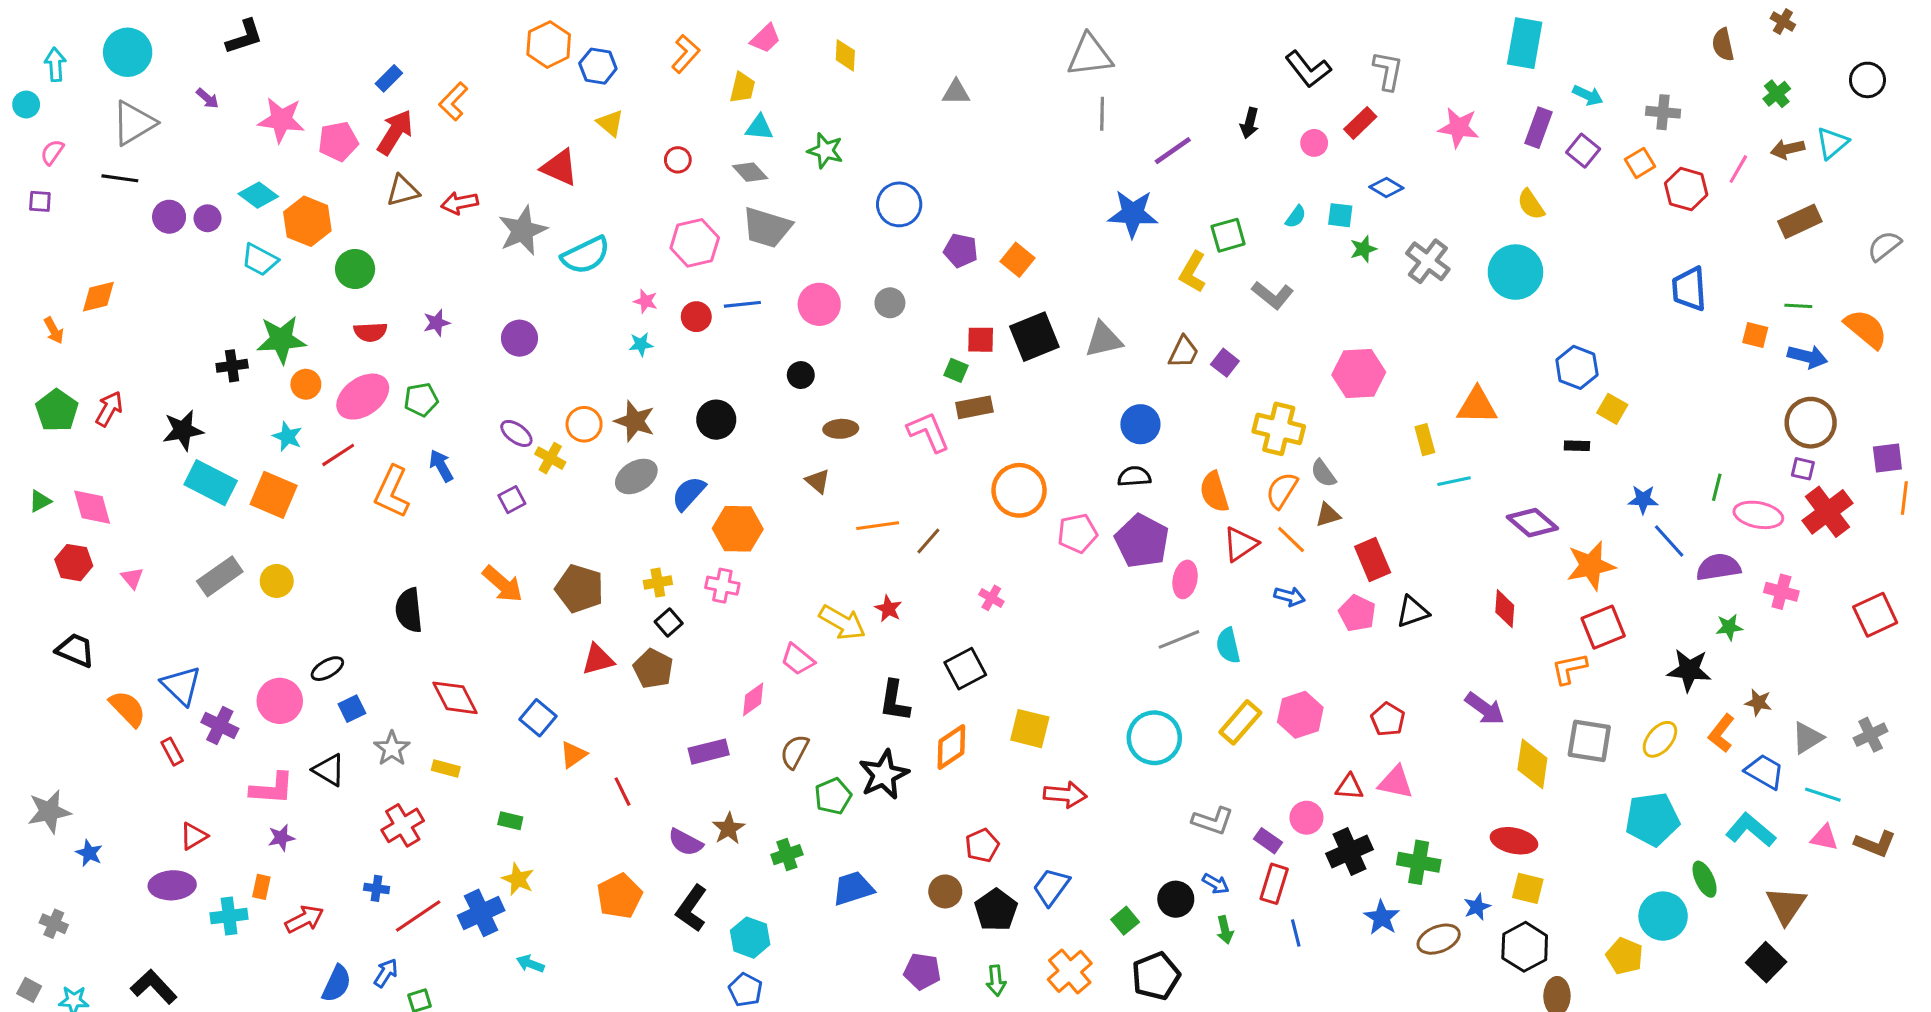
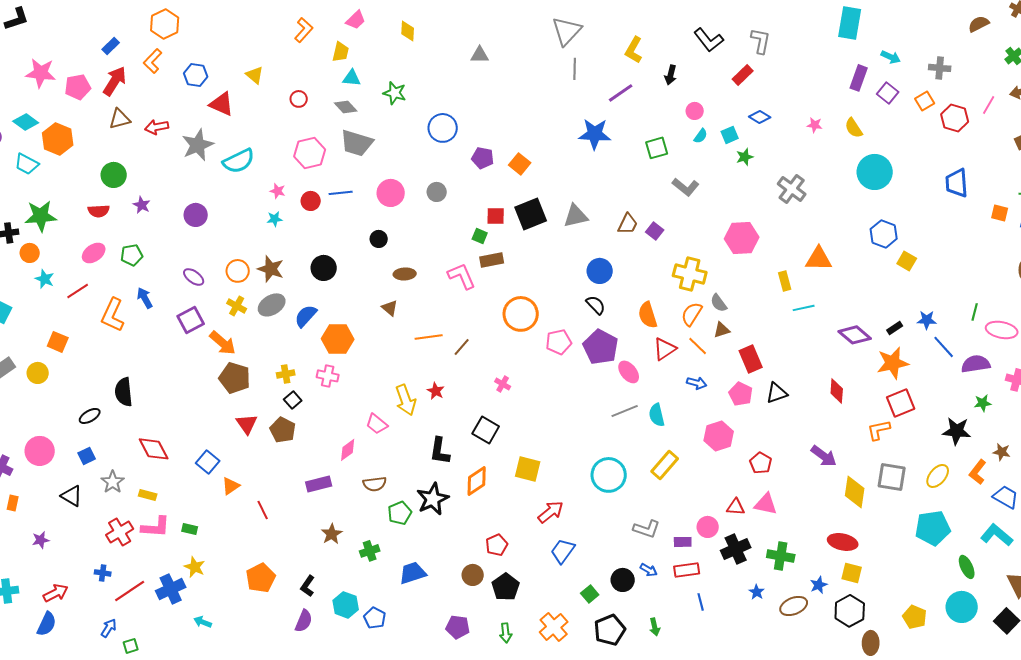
orange hexagon: (549, 45) -> (165, 24), moved
brown semicircle: (1723, 45) -> (979, 24), turned 75
gray triangle: (1090, 55) -> (567, 31), turned -40
blue hexagon: (598, 66) -> (196, 75), moved
pink star: (1459, 128) -> (815, 125), moved, size x0.6
pink circle: (1314, 143) -> (695, 111), moved
cyan square: (1340, 215) -> (730, 135), turned -30
gray cross: (1428, 261) -> (792, 189), moved
green circle: (355, 269) -> (114, 175), moved
yellow L-shape: (1193, 272) -> (634, 50), moved
cyan circle: (1515, 272) -> (875, 172), moved
purple star: (437, 323) -> (142, 205), turned -30
orange circle: (306, 384) -> (30, 253), moved
pink ellipse: (363, 397) -> (94, 253), size x0.7
black rectangle: (1577, 446) -> (895, 328), moved, turned -35
yellow cross: (550, 458) -> (237, 306), moved
black semicircle: (1134, 476) -> (596, 305), turned 50
orange square: (274, 495) -> (58, 342), moved, size x0.7
purple square: (512, 500) -> (191, 320), size x1.5
pink ellipse: (1185, 579) -> (629, 372), turned -50
orange arrow: (503, 584) -> (223, 343), moved
yellow arrow: (842, 622) -> (406, 400), turned 40
red triangle: (598, 659) -> (247, 424), turned -50
black ellipse: (327, 669) -> (90, 416), moved
black square: (965, 669) -> (486, 430), turned -32
pink hexagon: (1300, 715) -> (719, 436), moved
brown semicircle: (795, 752) -> (375, 484), turned -125
pink L-shape: (272, 788) -> (156, 527), moved
red arrow: (1065, 795) -> (551, 512), turned -44
purple rectangle: (1268, 841) -> (683, 542), turned -36
purple semicircle: (686, 842) -> (304, 621), moved, turned -95
red rectangle: (1274, 884) -> (687, 570), turned 65
orange rectangle: (261, 887) -> (13, 503), moved
blue trapezoid: (1051, 887) -> (563, 551), moved
black L-shape: (692, 908) -> (308, 586), size x0.7
cyan circle: (1663, 916) -> (962, 607), moved
blue star: (1382, 918) -> (757, 592), size x0.7
green arrow: (1225, 930) -> (655, 627), moved
blue semicircle: (337, 984) -> (47, 624), moved
blue pentagon: (745, 990) -> (375, 618), moved

